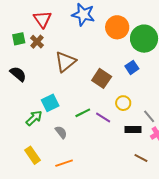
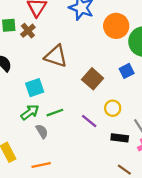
brown triangle: (65, 62) -> (56, 56), turned 50
cyan square: (50, 103) -> (35, 88), moved
green line: (83, 113) -> (55, 113), moved
green arrow: (34, 118) -> (30, 112), moved

